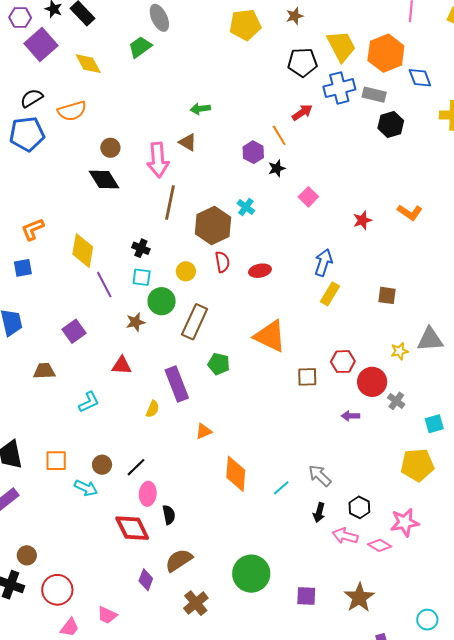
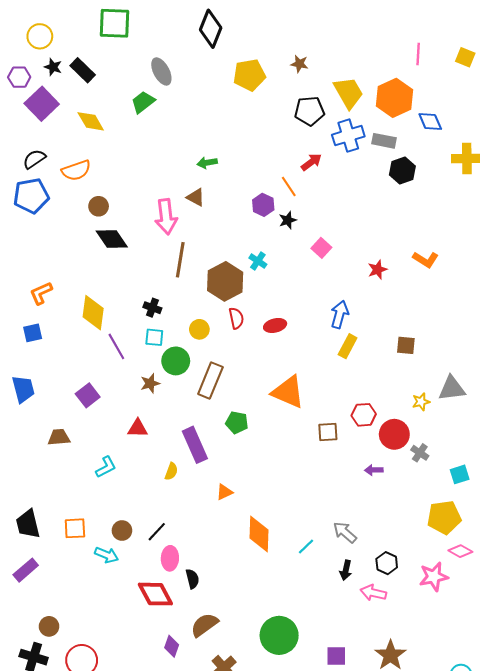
brown star: (295, 16) -> (299, 64), turned 30
brown circle: (110, 148) -> (99, 206), moved
pink diamond: (380, 545) -> (460, 551), moved

